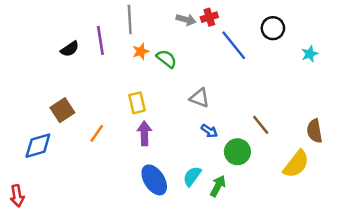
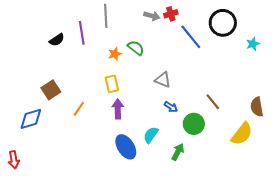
black circle: (273, 28) -> (223, 23), size x1.4
orange star: (141, 51) -> (115, 54), moved
cyan semicircle: (192, 176) -> (151, 135), moved

